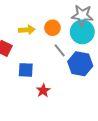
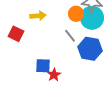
orange circle: (52, 28) -> (76, 14), moved
blue square: (26, 70) -> (43, 66), moved

